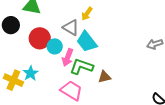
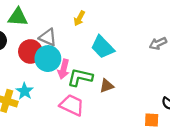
gray triangle: (71, 28) -> (48, 37), moved
cyan trapezoid: (87, 42) -> (103, 47), moved
cyan circle: (55, 46) -> (48, 59), size x1.5

